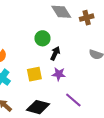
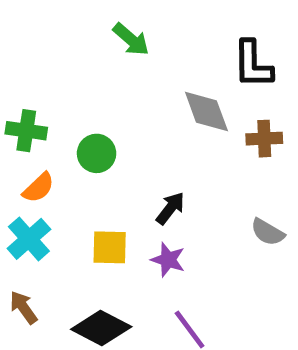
green circle: (42, 38) -> (97, 153), moved

